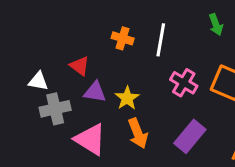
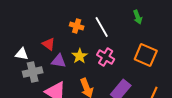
white line: (161, 40) -> (102, 27), turned -40
pink cross: (184, 83) -> (106, 57), moved
yellow star: (127, 98) -> (80, 56), moved

